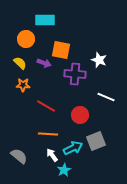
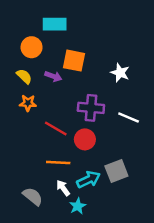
purple cross: (75, 74) -> (91, 108), moved
red circle: (80, 115) -> (85, 139), moved
gray semicircle: (19, 156) -> (33, 196), moved

